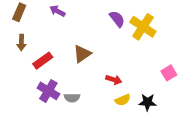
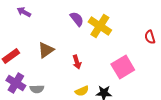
pink square: (169, 73) -> (123, 67), size x1.6
red arrow: (114, 80) -> (77, 62), moved, turned 56

